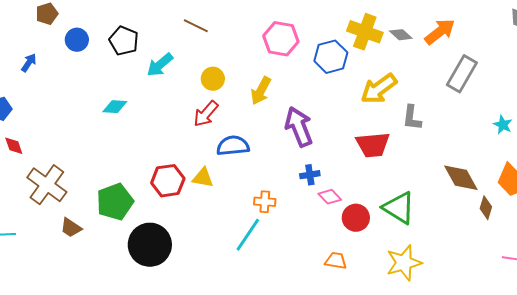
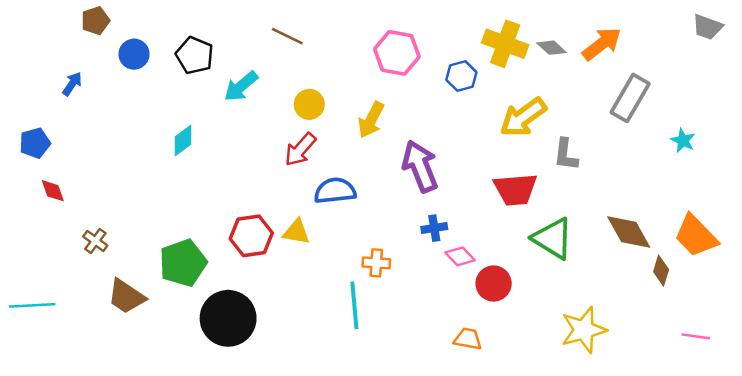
blue hexagon: (331, 57) -> (461, 76), size x0.7
cyan diamond: (115, 107) -> (183, 140), turned -40
cyan star: (503, 125) -> (683, 140), moved
brown cross: (47, 185) -> (95, 241), size x0.5
green triangle: (399, 208) -> (553, 238), moved
brown trapezoid: (71, 228) -> (126, 296), size x1.4
cyan line: (248, 235) -> (354, 305), turned -39
yellow star: (404, 263) -> (584, 330), moved

